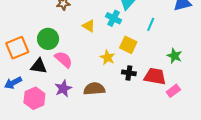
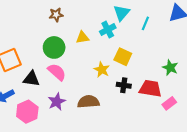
cyan cross: (114, 18) -> (108, 30), turned 35
cyan line: (151, 24) -> (145, 23), moved
yellow triangle: (89, 26) -> (82, 37), turned -40
green circle: (48, 39) -> (54, 47), moved

